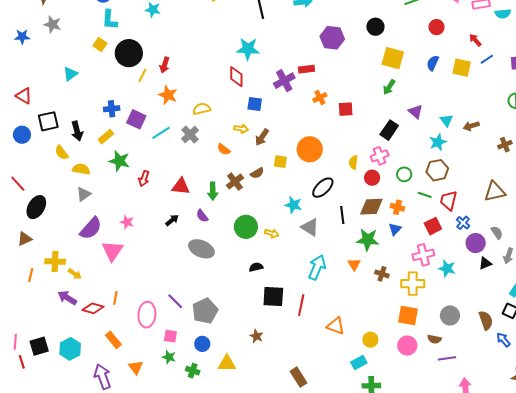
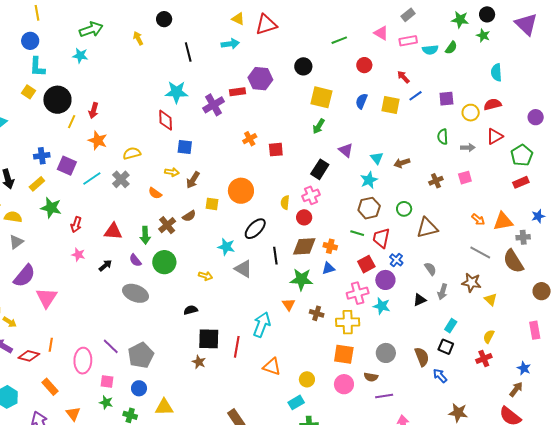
red rectangle: (307, 69) -> (237, 92), moved
purple cross: (284, 81) -> (214, 105), moved
green circle: (404, 174) -> (404, 209), moved
pink star: (127, 222) -> (78, 255), moved
green circle: (246, 227) -> (164, 262), moved
blue triangle: (395, 229) -> (328, 268), turned 32
purple circle: (476, 243) -> (385, 280), moved
cyan arrow: (317, 267) -> (262, 325), moved
brown star: (256, 336) -> (199, 362), moved

